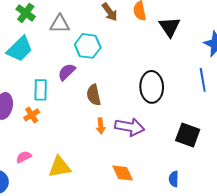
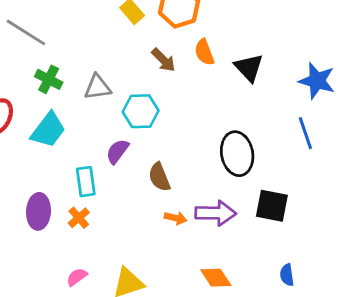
orange arrow: (101, 126) -> (176, 218), turned -63
black square: (188, 135) -> (272, 206), moved

